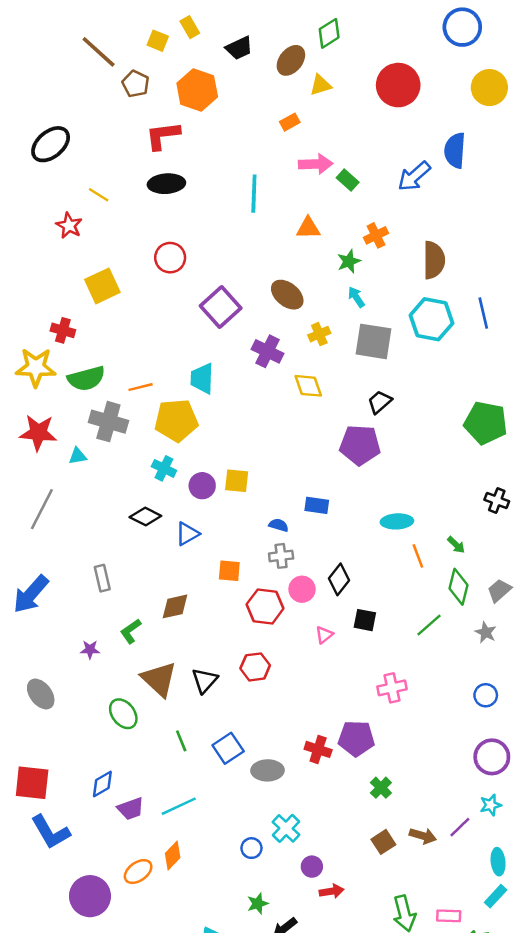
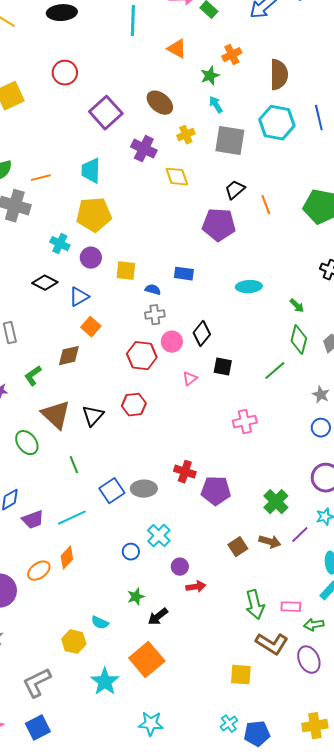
orange triangle: (308, 228) -> (177, 49), turned 30
yellow pentagon: (176, 420) -> (94, 215), moved
yellow square: (237, 481) -> (126, 271), moved
orange line: (418, 556) -> (266, 205), moved
orange square: (229, 571) -> (91, 327), moved, turned 36
gray star: (486, 632) -> (321, 395), moved
purple pentagon: (356, 738) -> (216, 491), moved
blue square: (228, 748) -> (112, 491), moved
green cross: (381, 788) -> (276, 502), moved, size x1.4

